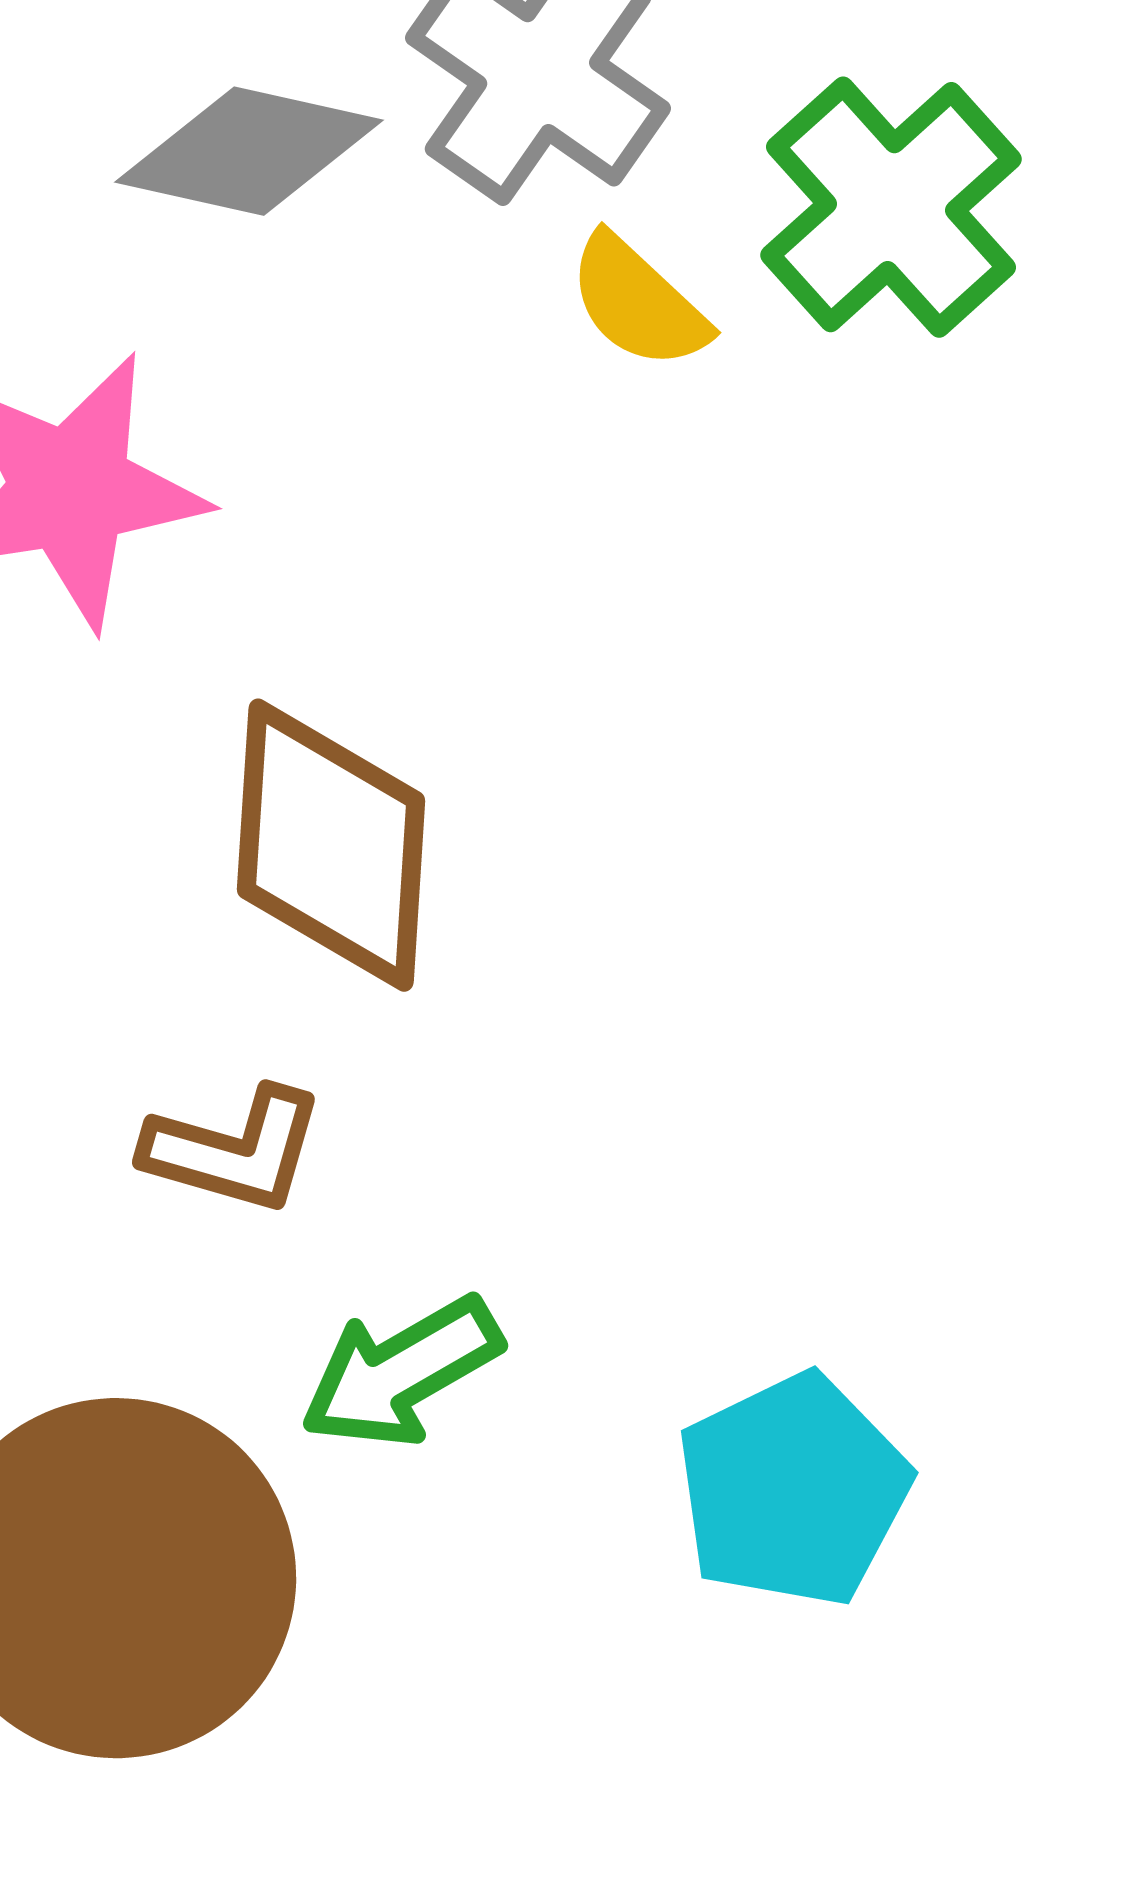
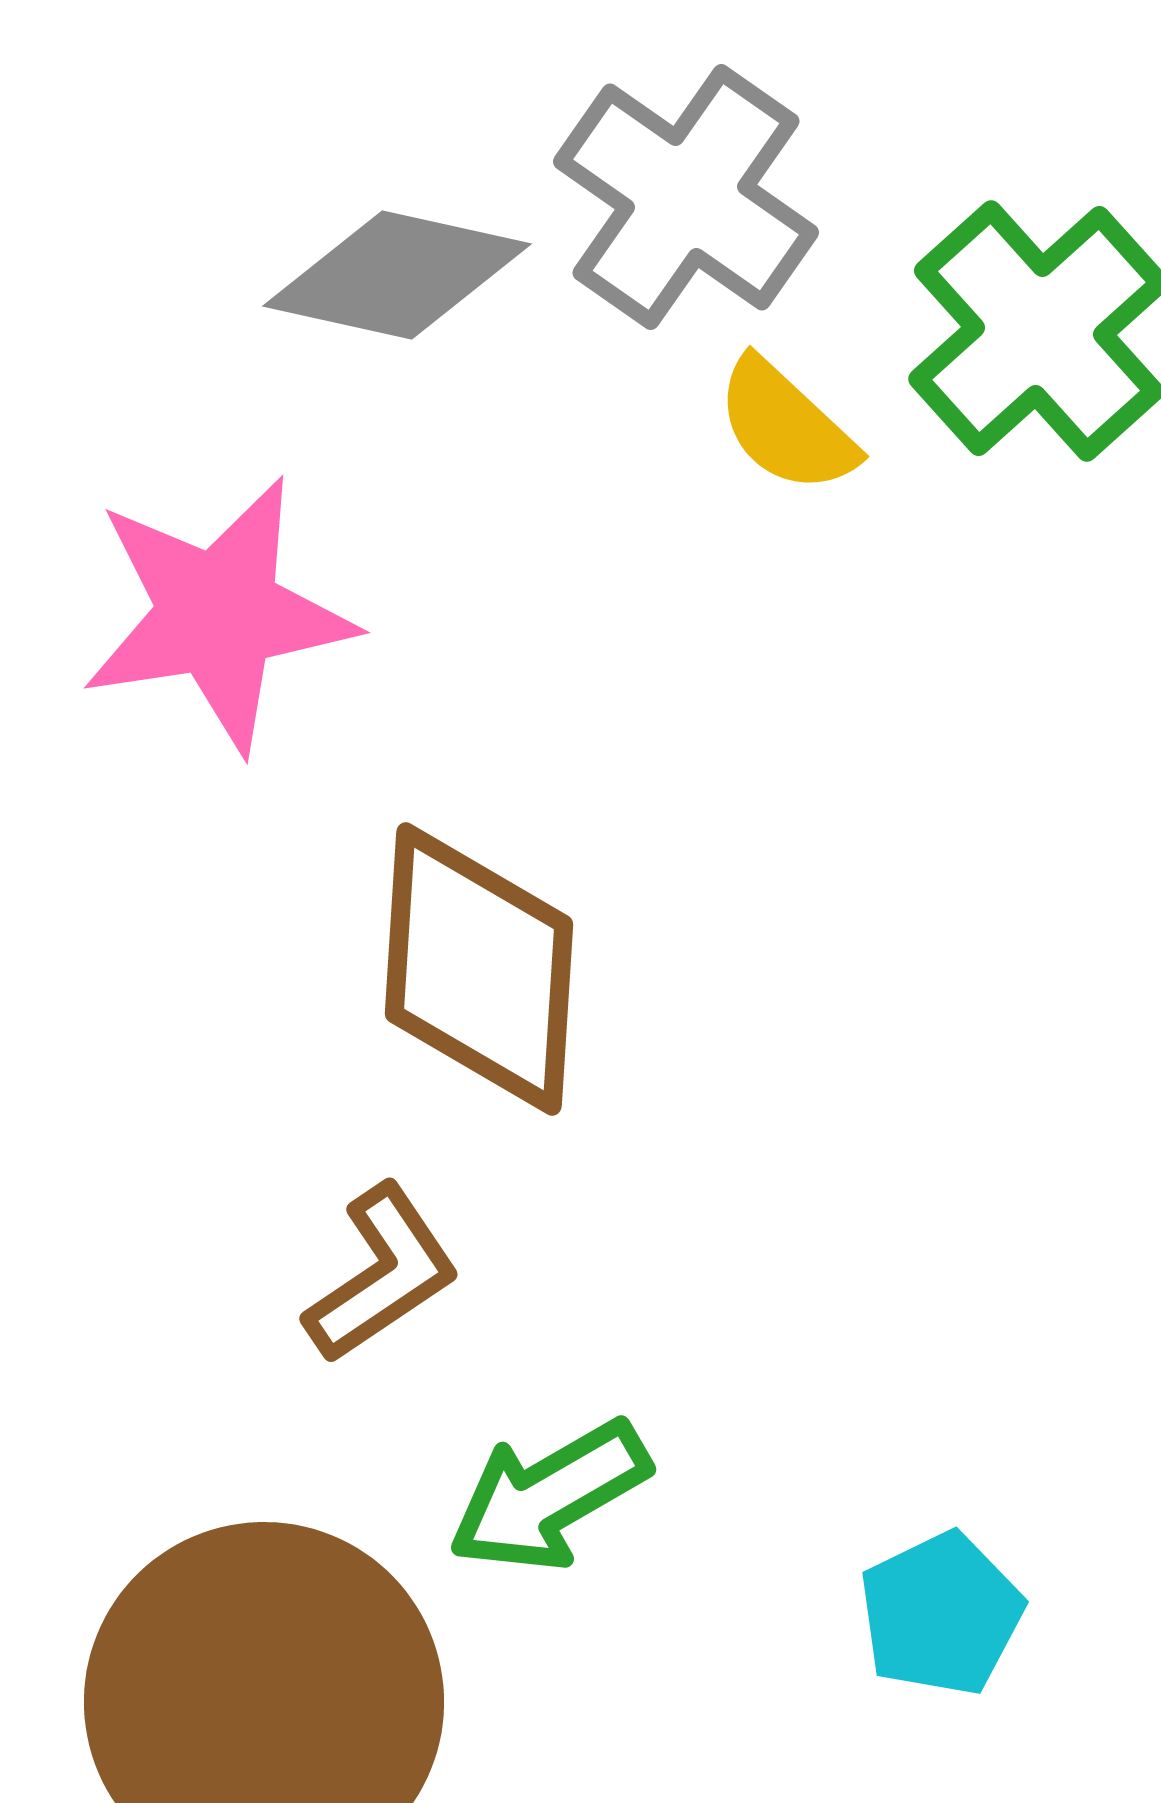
brown L-shape: (234, 1150) -> (382, 1274), turned -50
cyan pentagon: (793, 1490) -> (941, 1614), size x0.7

